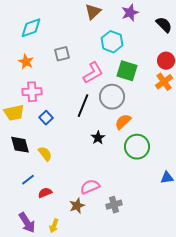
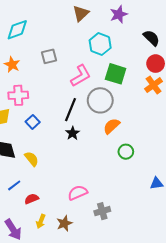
black semicircle: (164, 25) -> (151, 38), moved
black star: (98, 138) -> (73, 133), moved
green circle: (137, 147) -> (126, 152), size x0.6
brown star: (77, 206) -> (64, 223), moved
yellow arrow: (54, 226) -> (41, 221), moved

